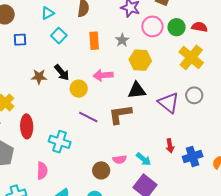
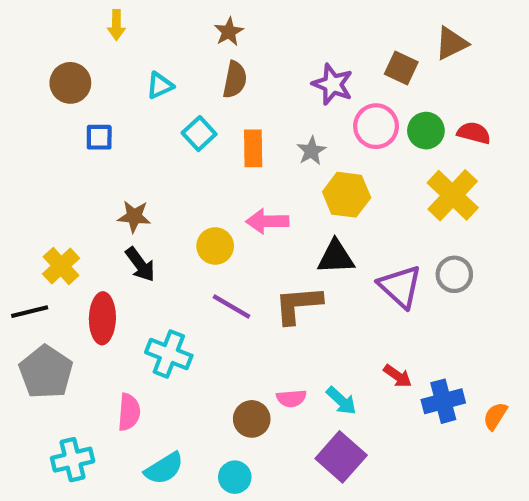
cyan square: (59, 36) -> (199, 134), moved
black arrow: (62, 72) -> (140, 264), moved
red arrow: (170, 146) -> (398, 376), turned -48

